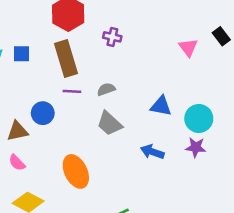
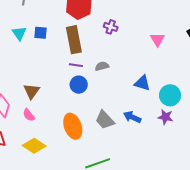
pink triangle: (188, 47) -> (157, 39), moved
blue circle: (43, 113) -> (79, 85), moved
gray trapezoid: (109, 124) -> (105, 120), moved
brown triangle: (17, 131) -> (32, 91), turned -48

